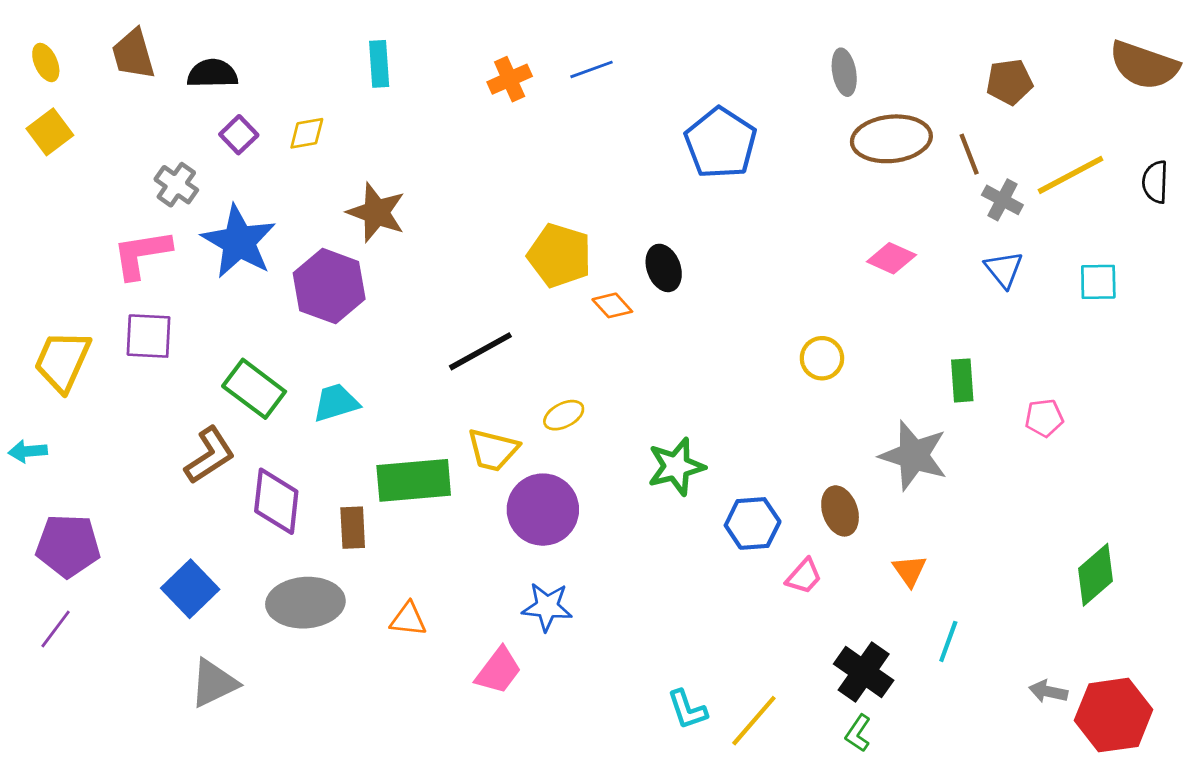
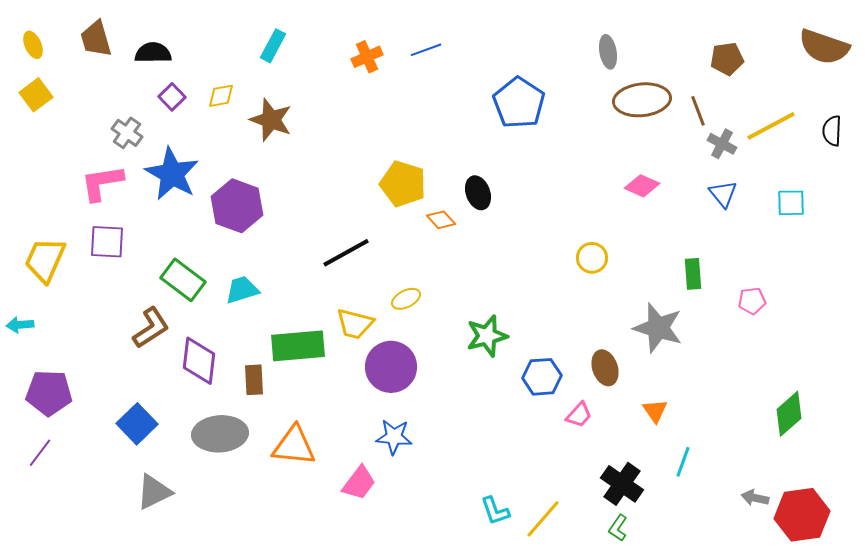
cyan rectangle: (379, 64) -> (273, 46), turned 32
brown star: (376, 212) -> (271, 120), moved
orange triangle: (408, 619) -> (294, 446), size x1.6

